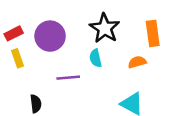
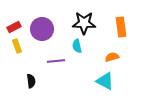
black star: (105, 28) -> (84, 23), turned -30
orange semicircle: (137, 62) -> (112, 57), moved

